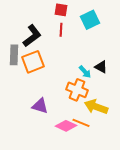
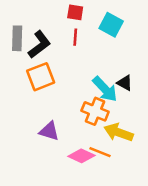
cyan square: (90, 20) -> (111, 25), turned -36
gray rectangle: (14, 55) -> (17, 38), moved
cyan arrow: (85, 72) -> (105, 89), size x1.6

